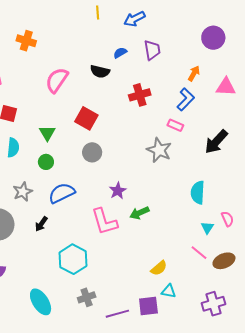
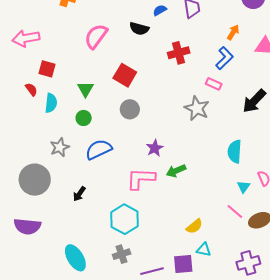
pink L-shape: (104, 222) -> (141, 179), turned 108
black arrow: (41, 224) -> (79, 194), moved
cyan hexagon: (73, 259) -> (125, 219), moved

